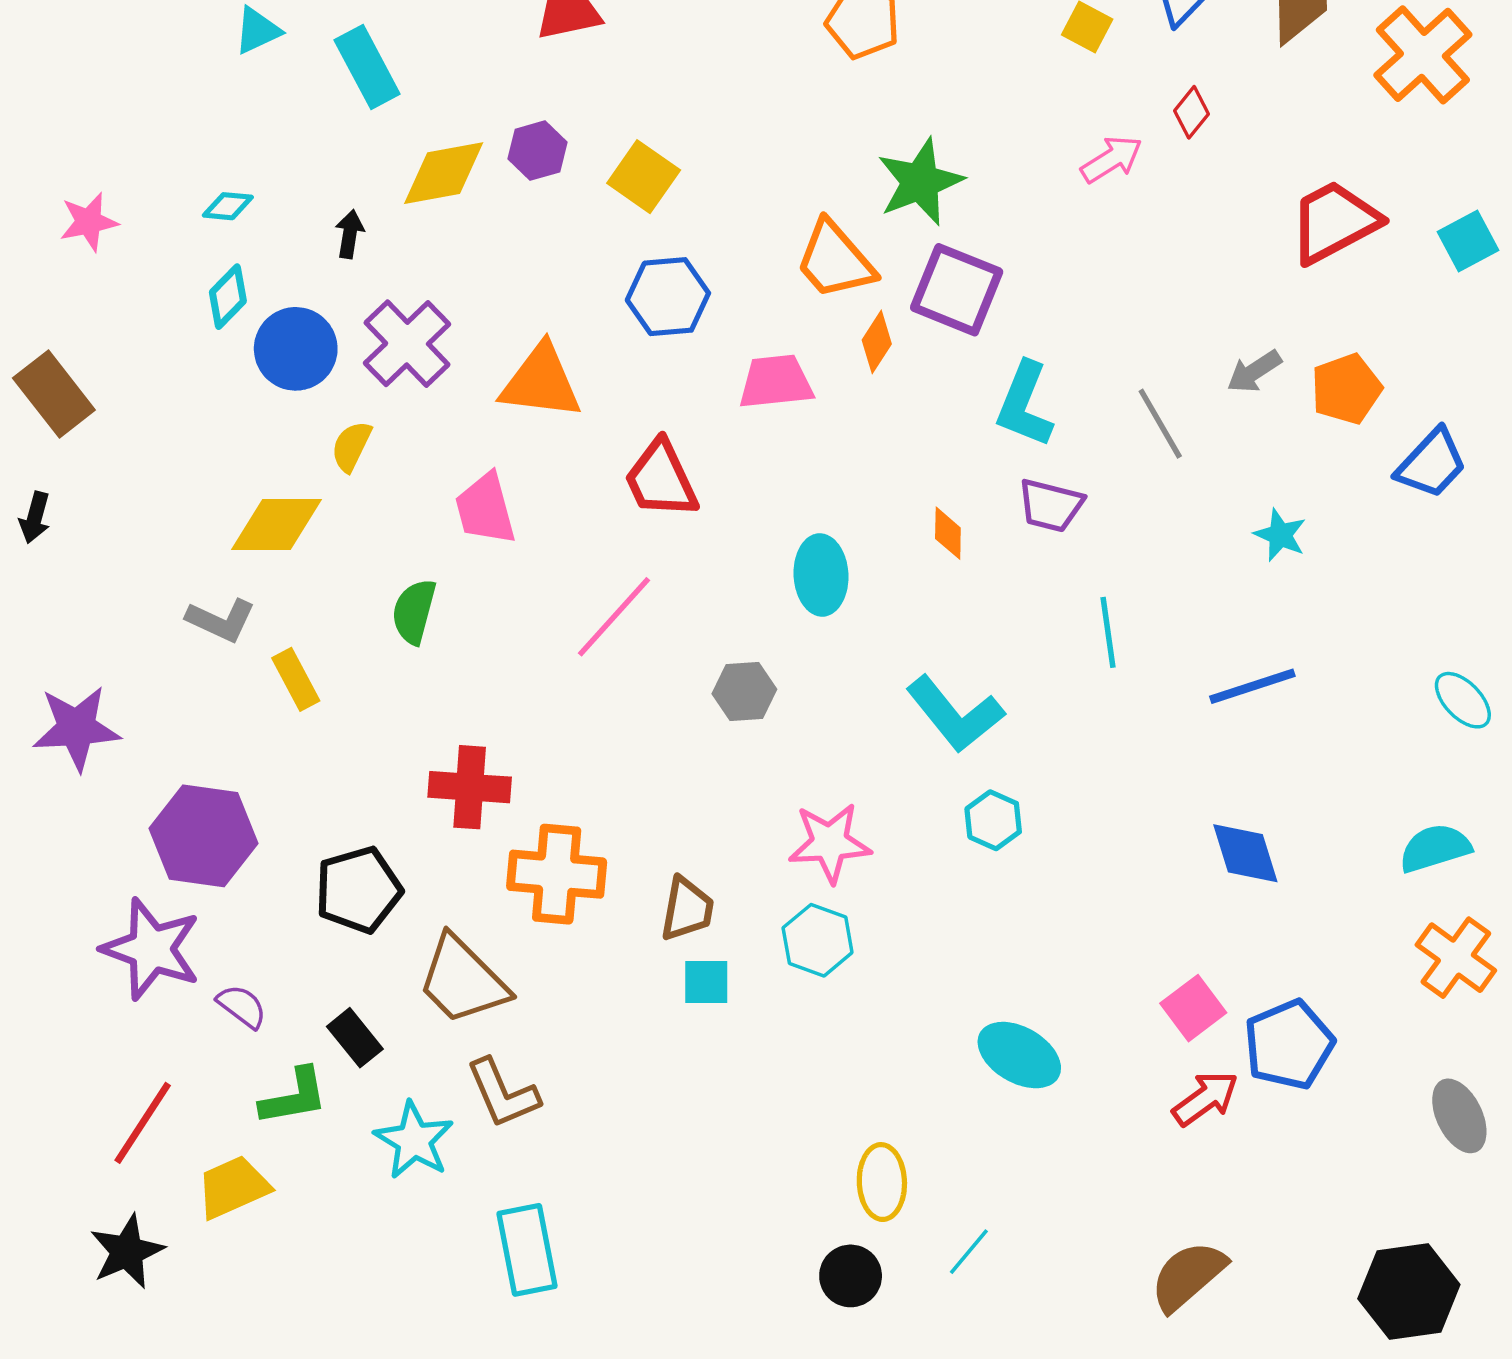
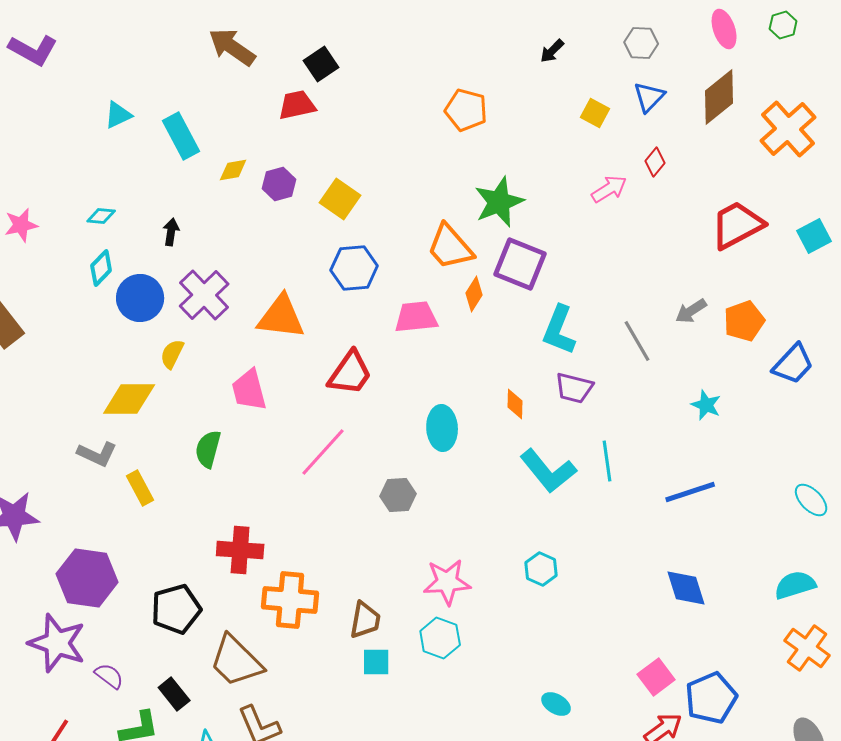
yellow diamond: (444, 173) -> (233, 170), moved, size x0.6
red trapezoid: (661, 479) -> (350, 373), turned -120
cyan L-shape: (955, 714) -> (548, 471), moved
cyan ellipse: (1019, 1055) -> (556, 704), size x0.6

